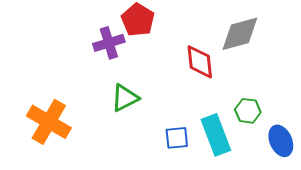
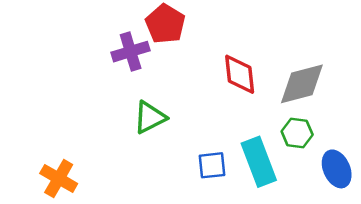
gray diamond: (240, 34) -> (302, 84), moved
orange cross: (49, 122) -> (59, 179), moved, size x0.7

